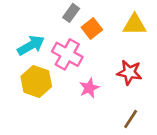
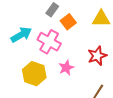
red star: (129, 72) -> (97, 56), turned -30
yellow hexagon: (36, 81) -> (34, 74), moved

